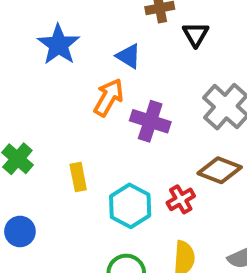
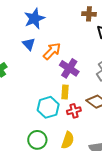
blue triangle: (129, 56) -> (29, 44), moved
yellow rectangle: (78, 177) -> (65, 92), moved

